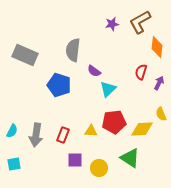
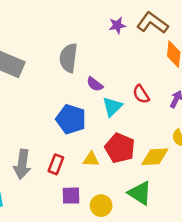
brown L-shape: (140, 22) -> (152, 23), turned 65
red semicircle: (141, 72) -> (141, 94), moved, turned -49
blue pentagon: (59, 85) -> (71, 119), moved
red pentagon: (114, 122) -> (120, 148), turned 30

